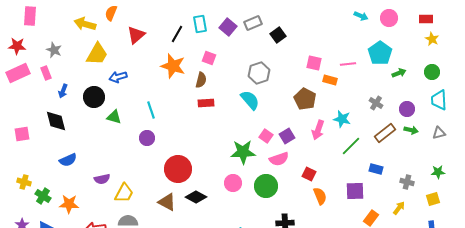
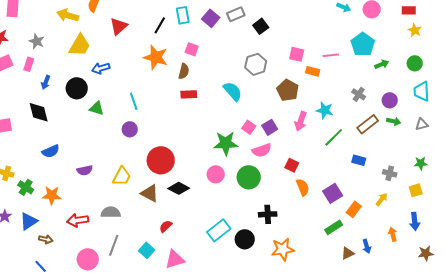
pink rectangle: (46, 73) -> (29, 64), turned 40
gray hexagon: (259, 73) -> (256, 64), moved
purple square: (355, 191) -> (333, 193), moved, turned -30
yellow trapezoid: (124, 193) -> (122, 176), moved

